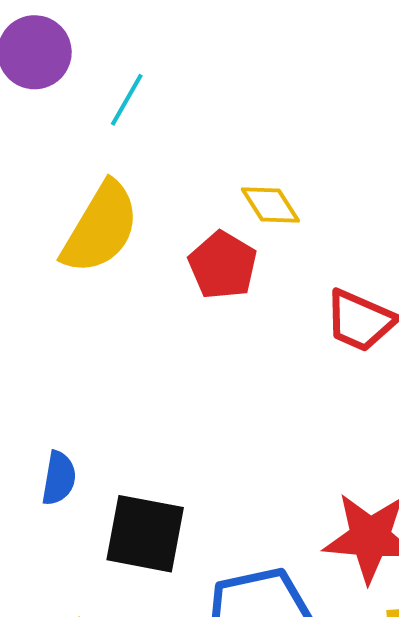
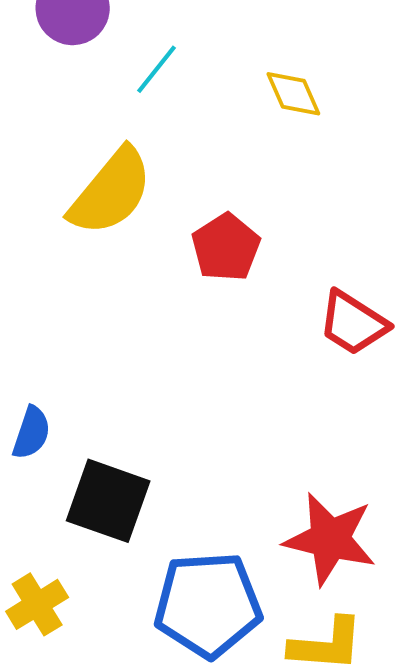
yellow diamond: (270, 205) -> (293, 94), moved

